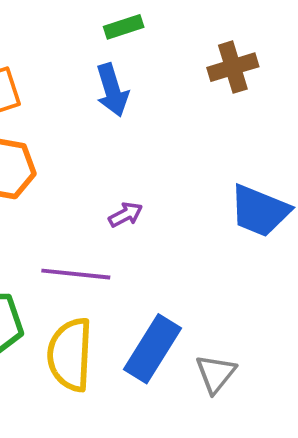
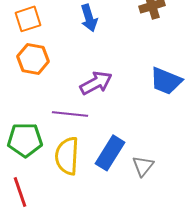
purple arrow: (126, 215) -> (96, 83), size x1.8

